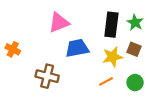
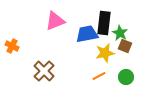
green star: (135, 22) -> (120, 33), moved
blue trapezoid: (77, 48) -> (87, 34), moved
brown cross: (47, 76) -> (44, 71), turned 30

